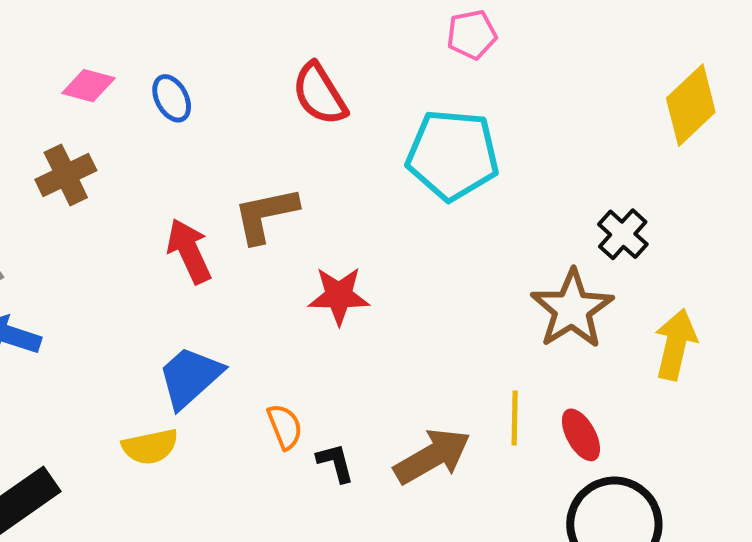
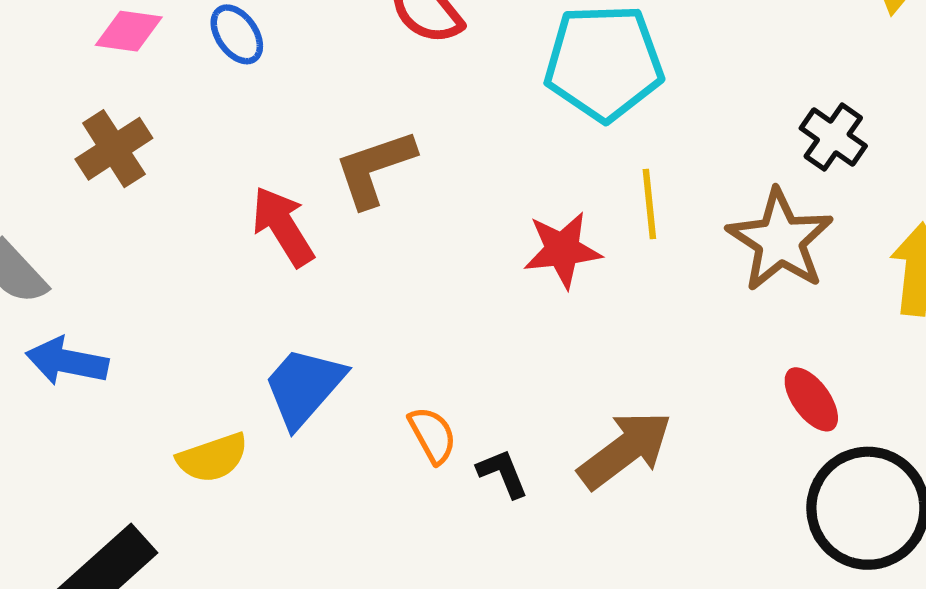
red star: (339, 296) -> (562, 250), moved
yellow line: (515, 418) -> (649, 204), moved
yellow semicircle: (150, 447) -> (213, 458), moved

